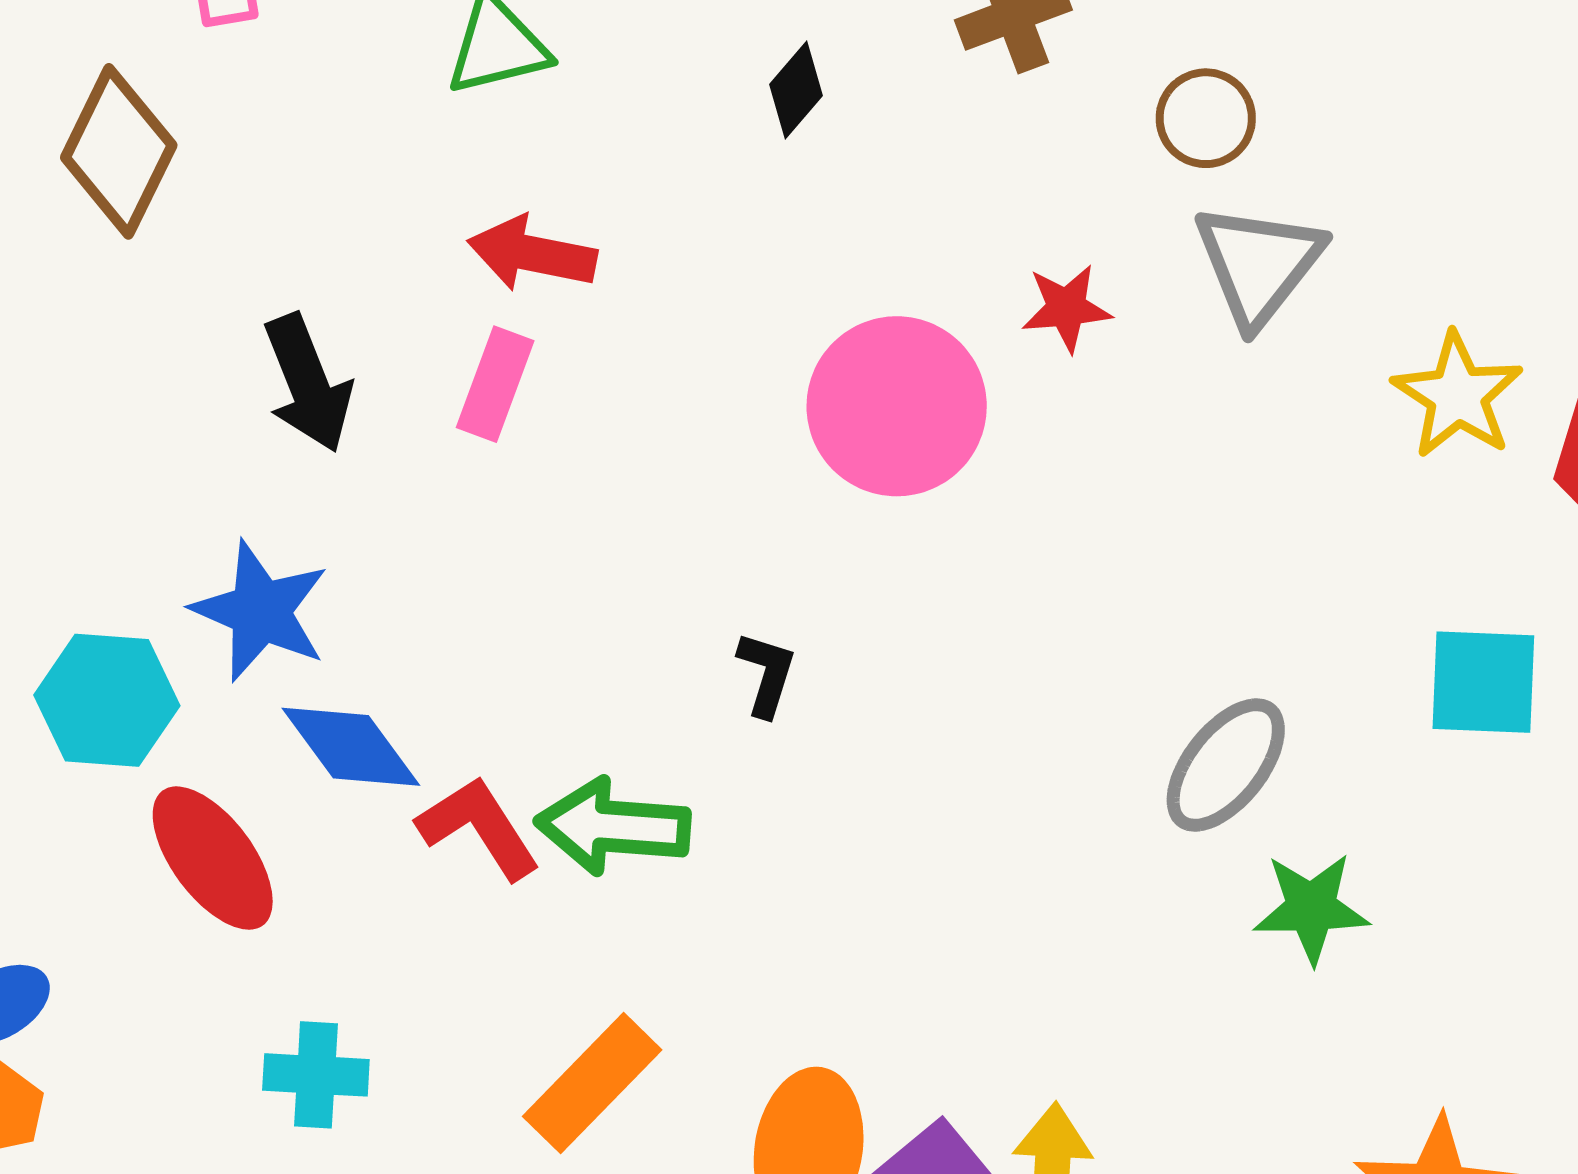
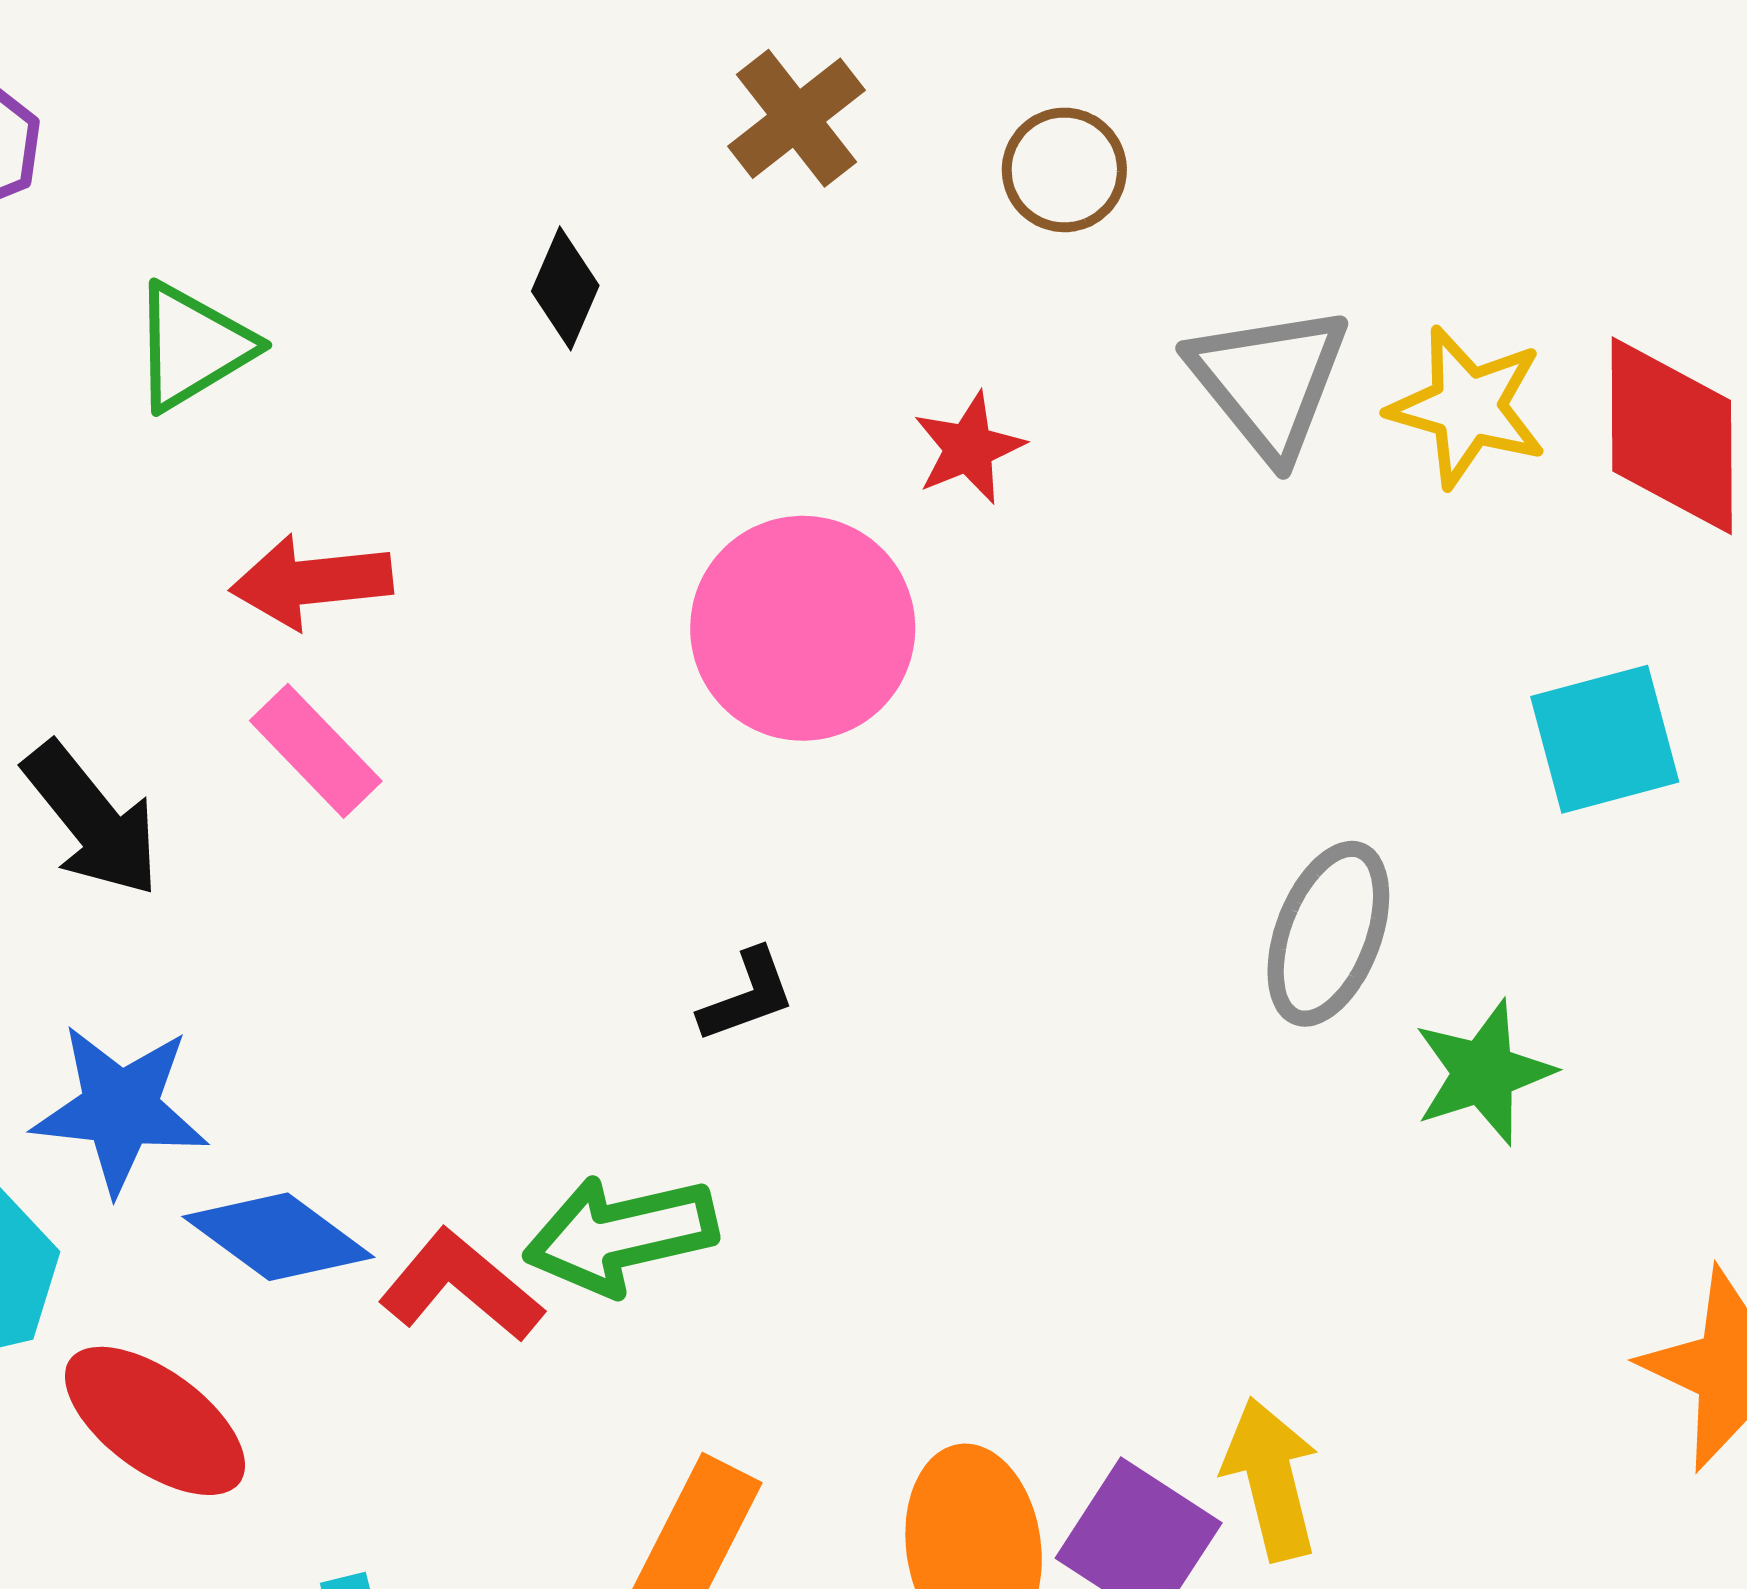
gray triangle: (1259, 264) -> (1269, 381), moved
pink rectangle: (495, 384) -> (316, 751), turned -47
black L-shape: (767, 674) -> (747, 996), turned 70

